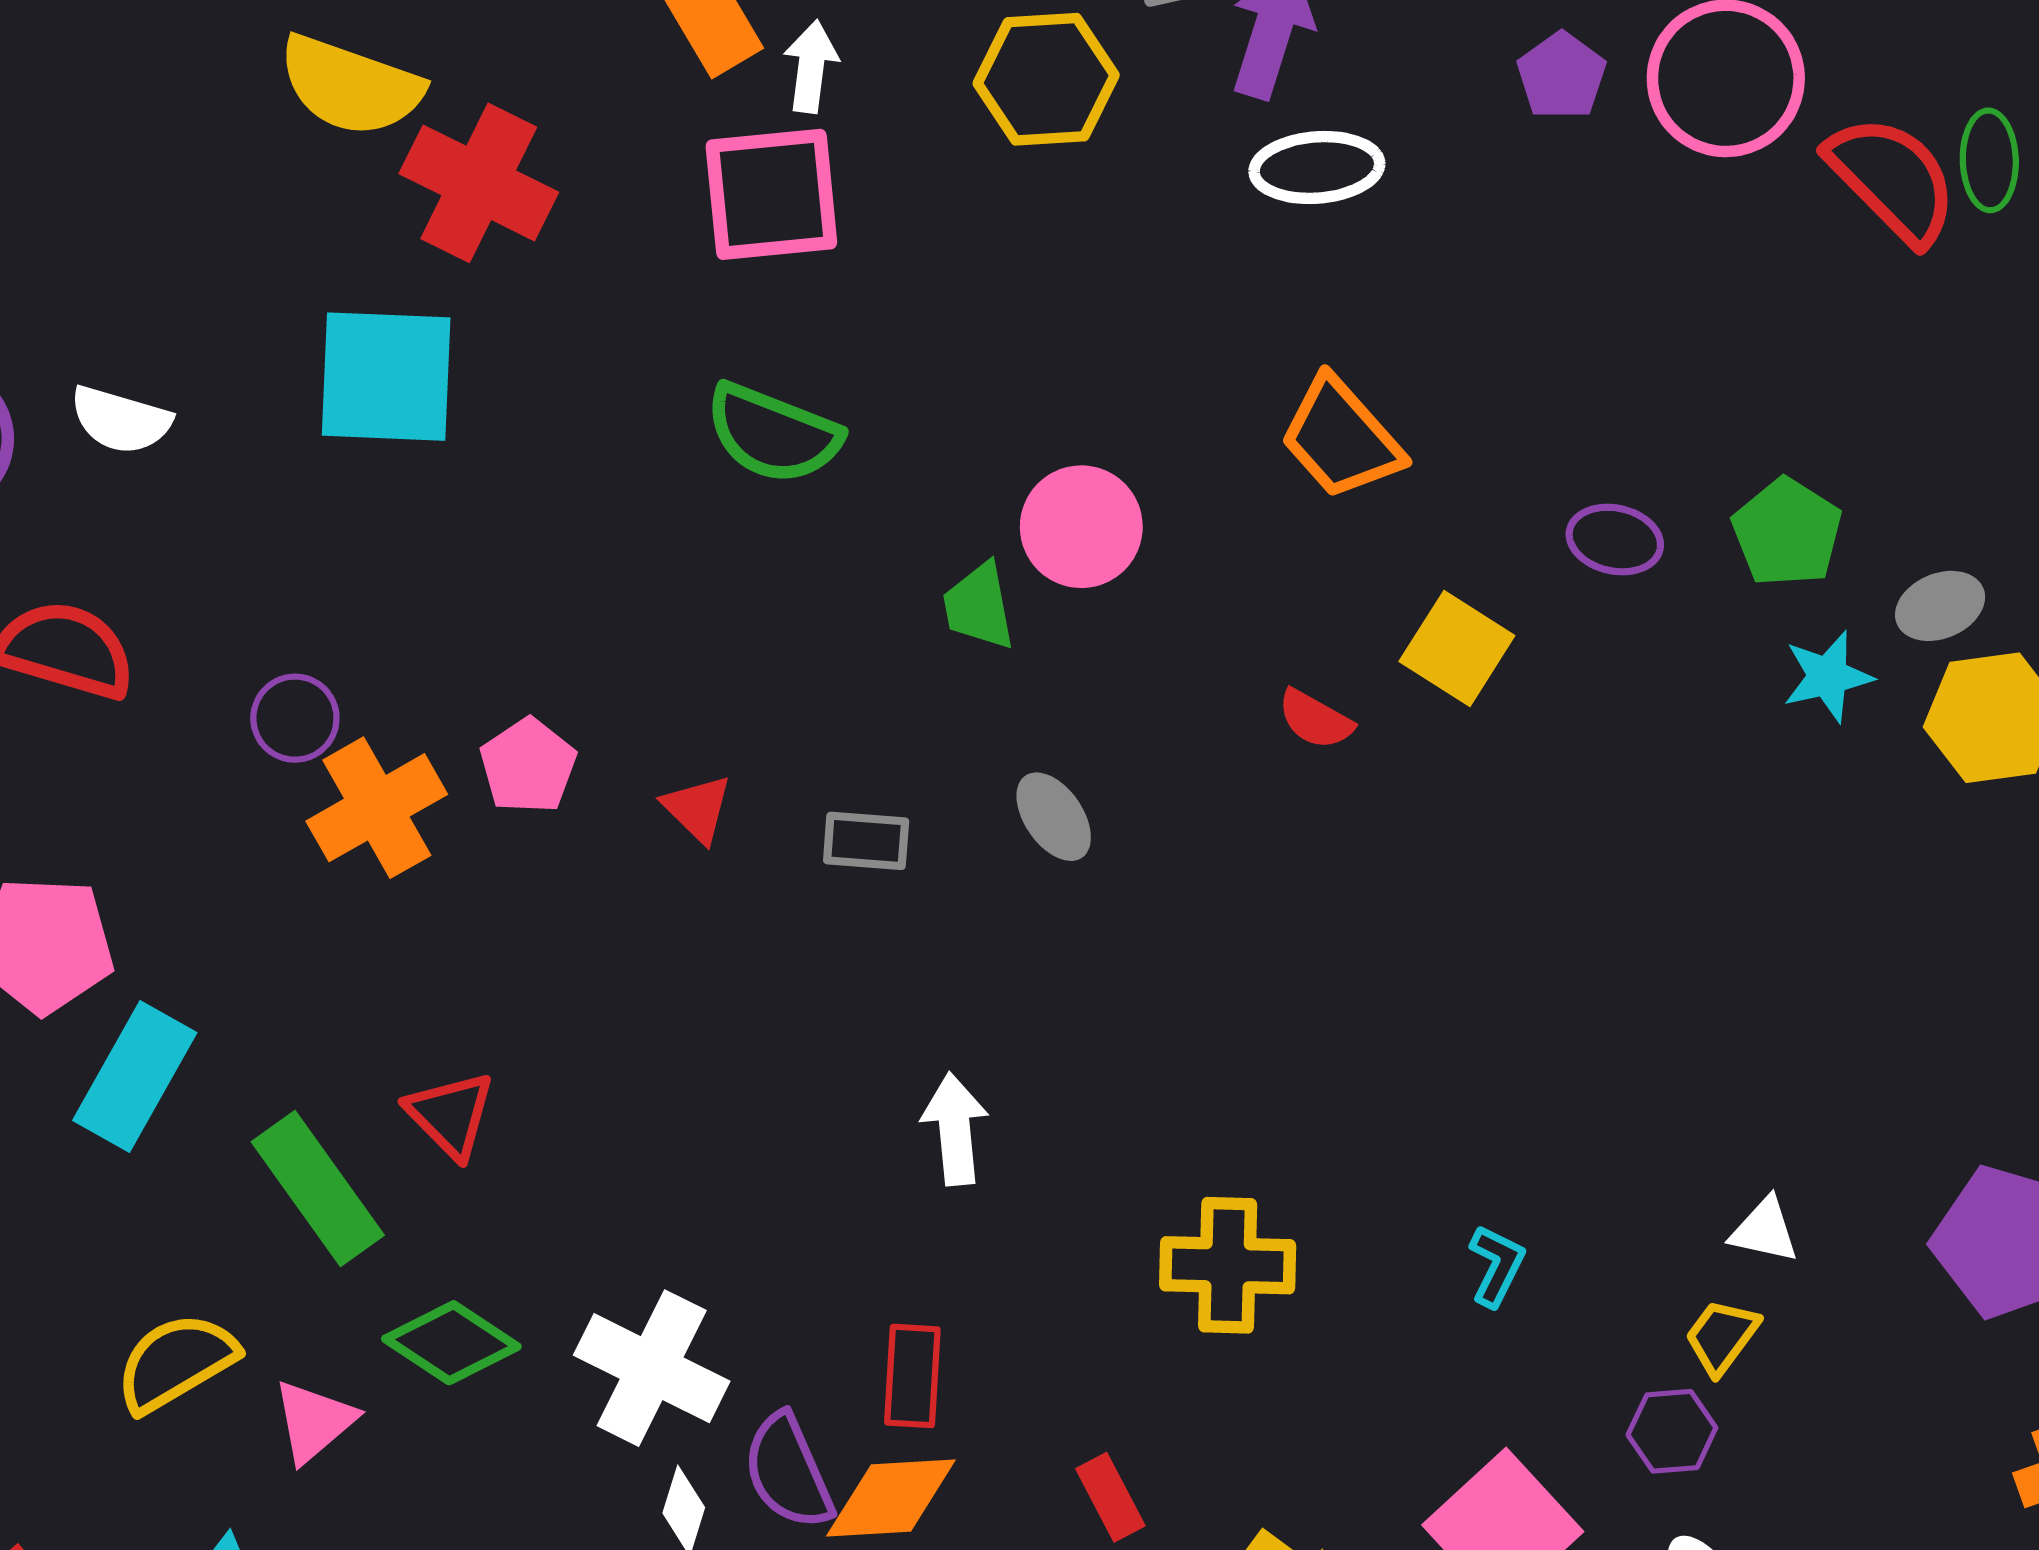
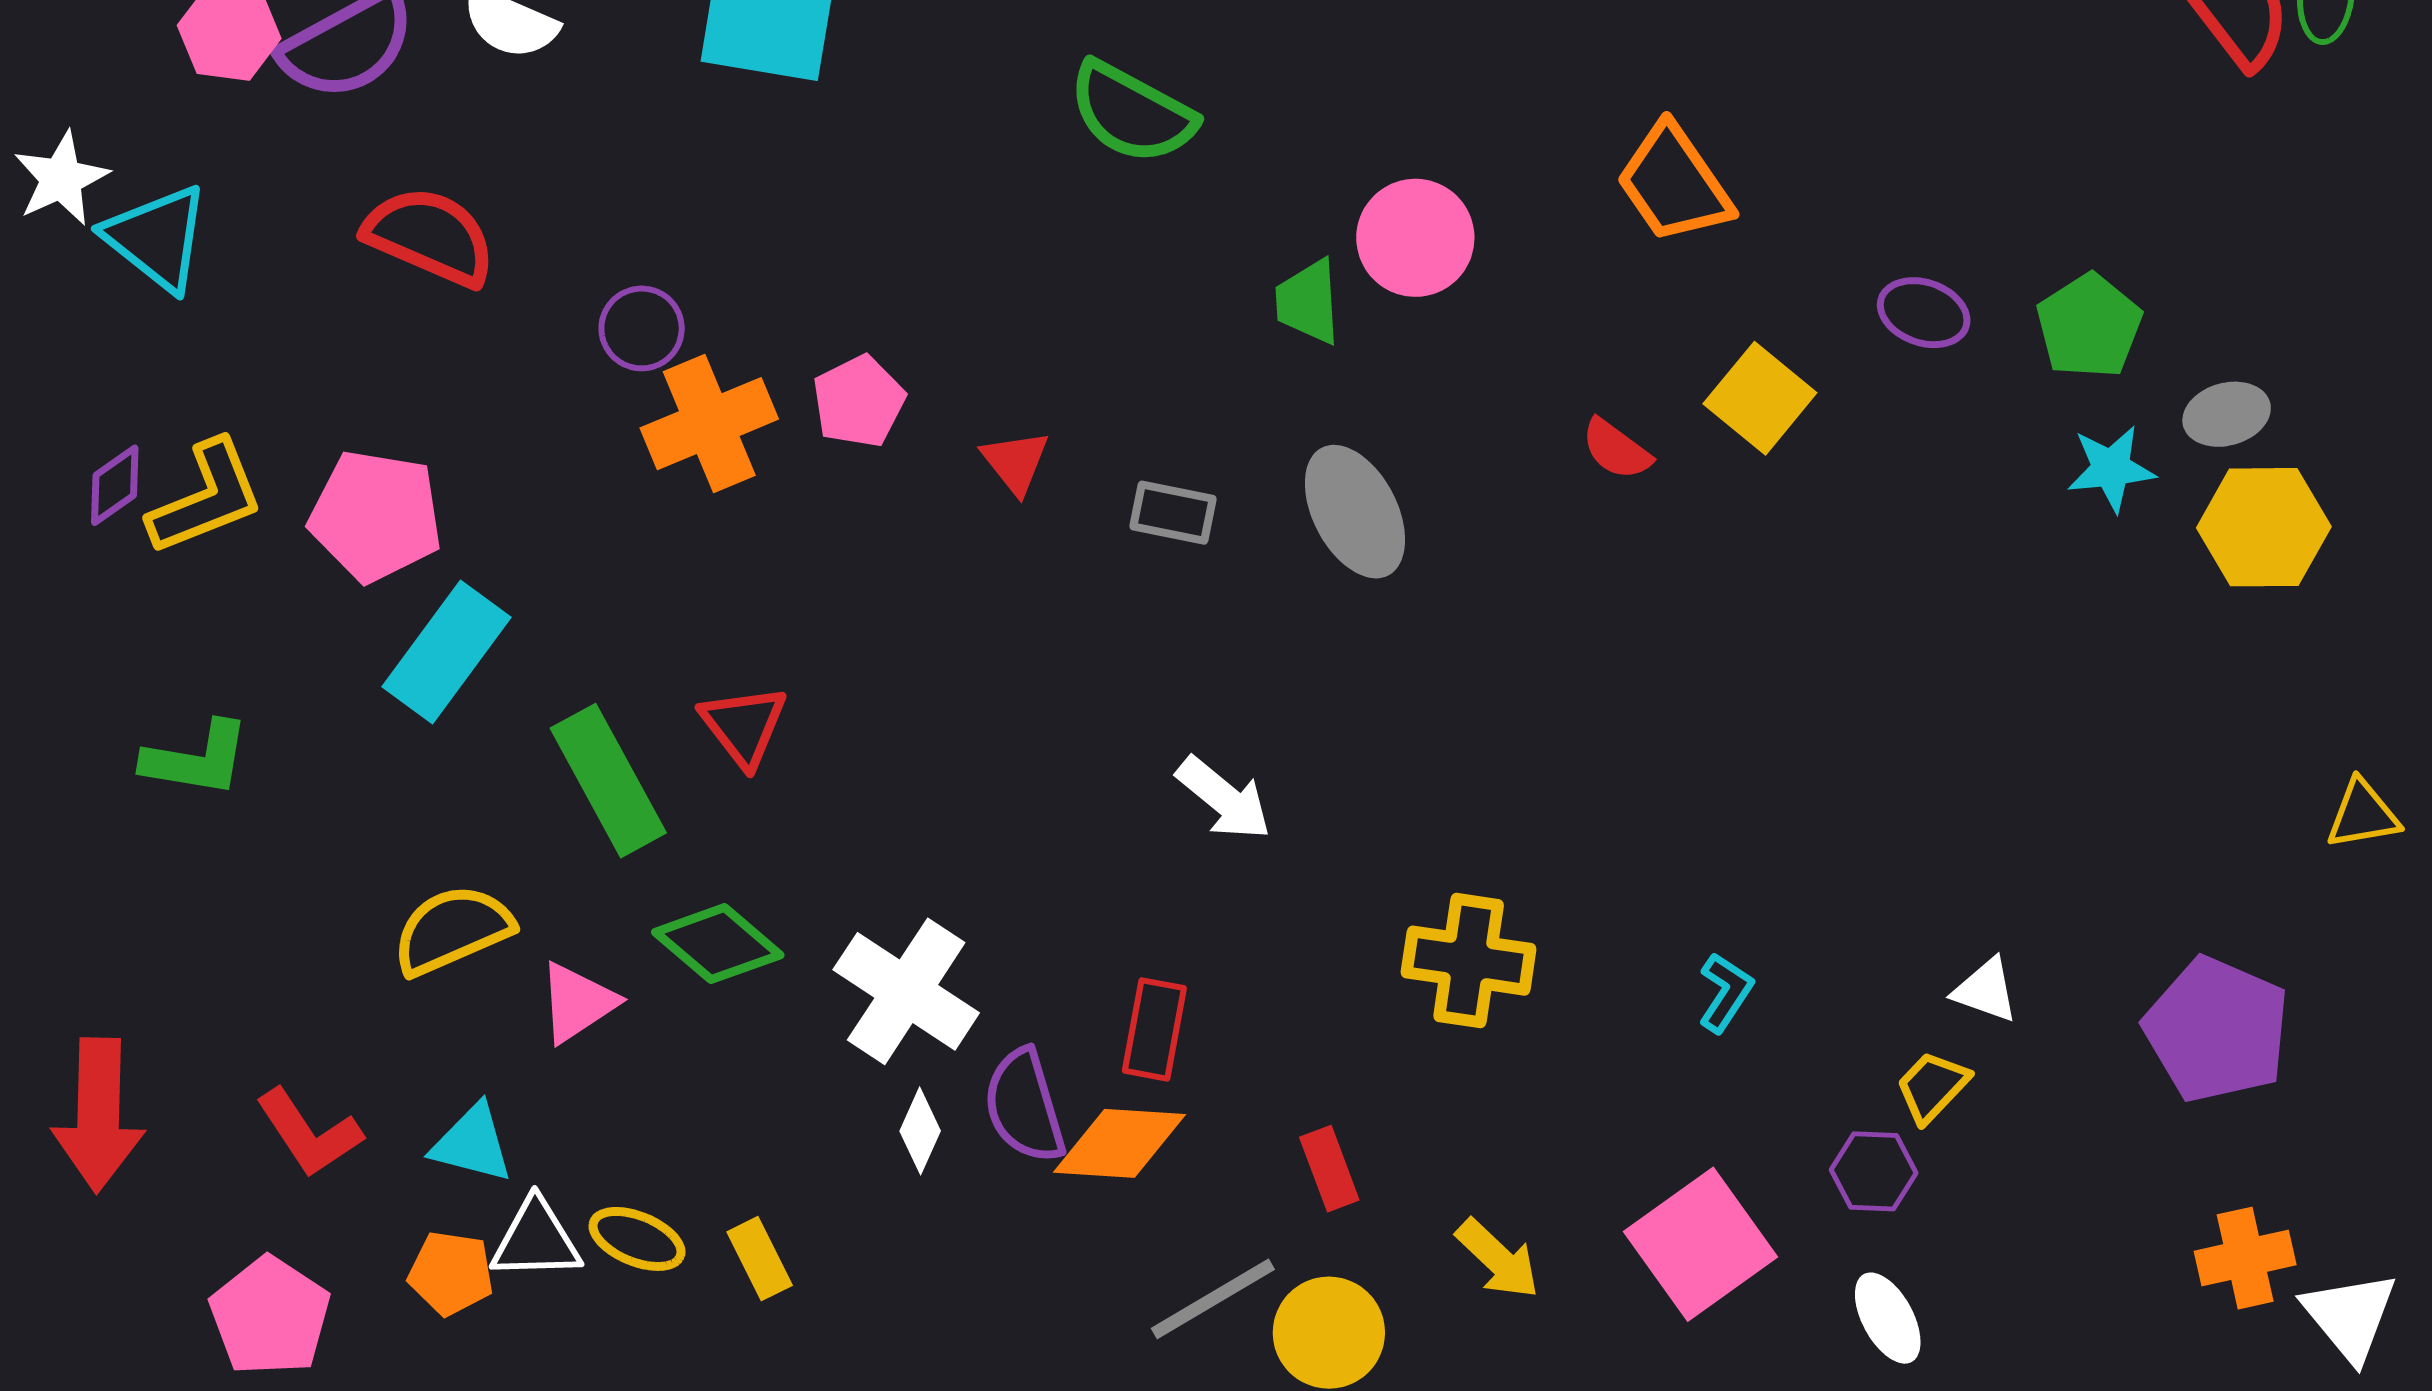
gray ellipse: (1054, 817) -> (1355, 512), size x1.5
white arrow: (955, 1129) -> (1224, 798), turned 128

